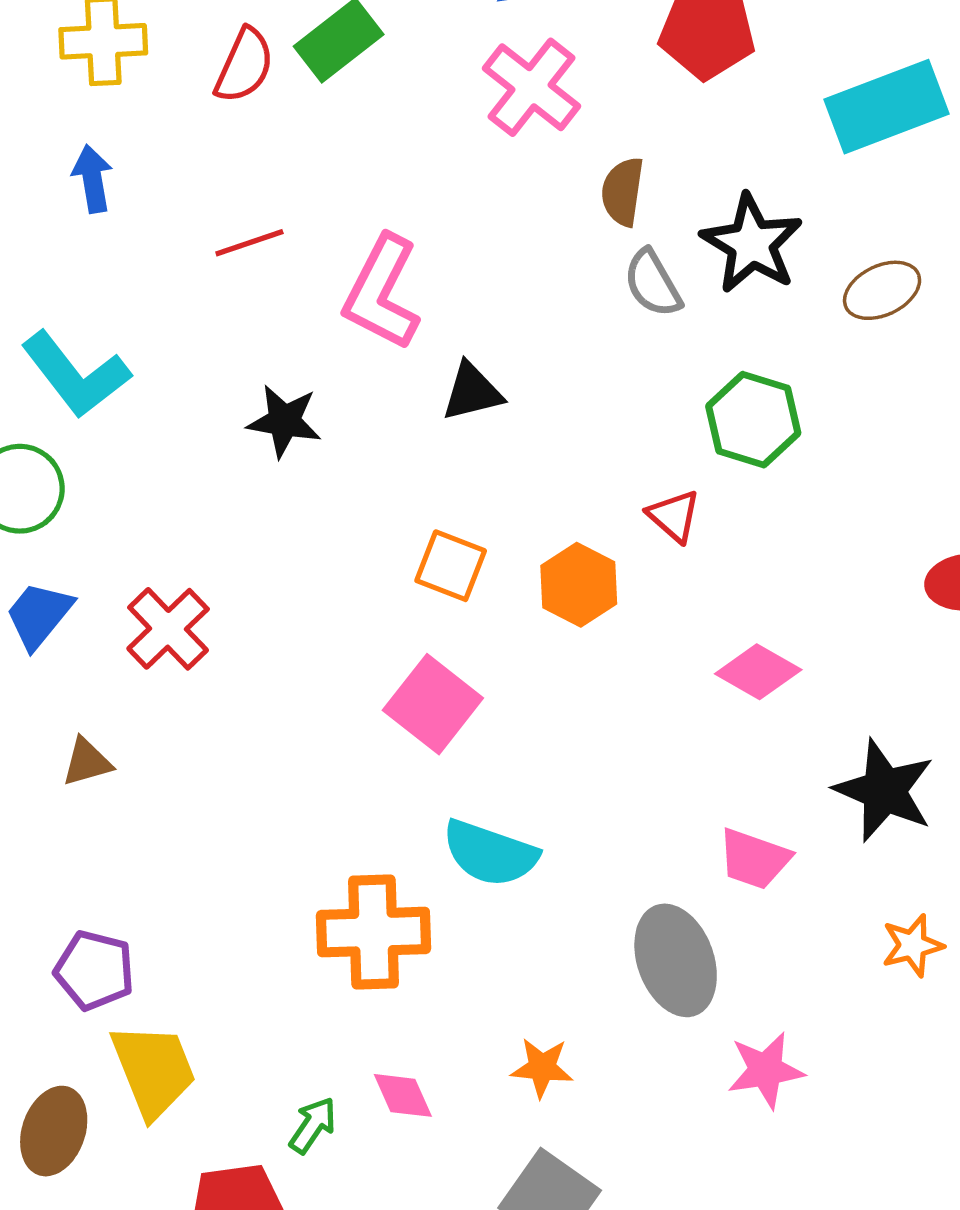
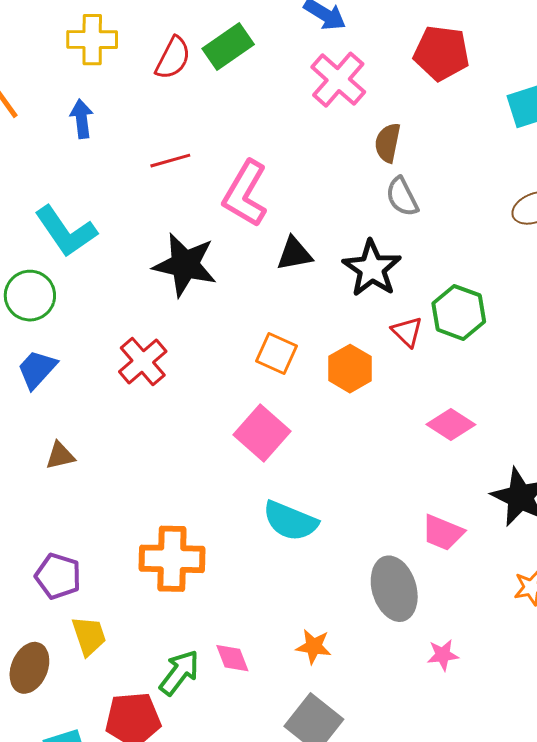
black star: (752, 244) -> (372, 268), moved
green hexagon: (753, 420) -> (459, 312), moved
black star: (284, 421) -> (185, 265), size x1.5
red cross: (168, 629) -> (143, 362), moved
orange cross: (373, 932) -> (172, 559), moved
yellow trapezoid: (154, 1070) -> (89, 636), size x0.7
pink star: (766, 1070) -> (443, 655), size x0.7
green arrow: (313, 1125) -> (179, 673), size x1.4

